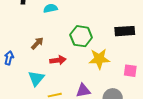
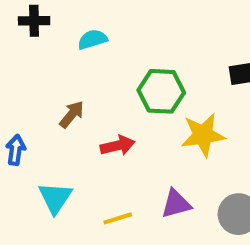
cyan triangle: (36, 78) -> (55, 198), moved

